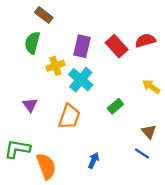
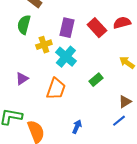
purple triangle: (30, 105) -> (22, 79), turned 32
brown triangle: (149, 132) -> (125, 102), turned 40
blue line: (142, 154) -> (119, 121), turned -72

